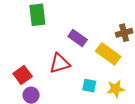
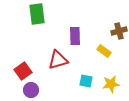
purple rectangle: (78, 38) -> (75, 36), turned 54
yellow rectangle: (108, 54) -> (104, 51), size x0.6

